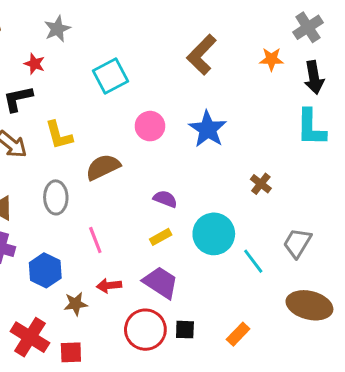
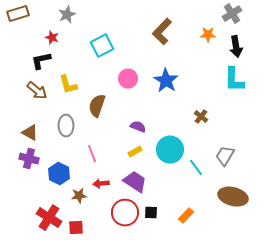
brown semicircle: (103, 167) -> (97, 106), turned -45

